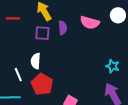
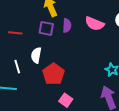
red line: (13, 18) -> (15, 33), moved
red pentagon: (42, 84) -> (54, 74), moved

